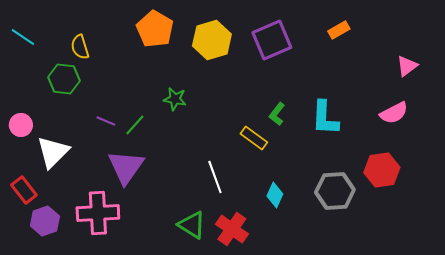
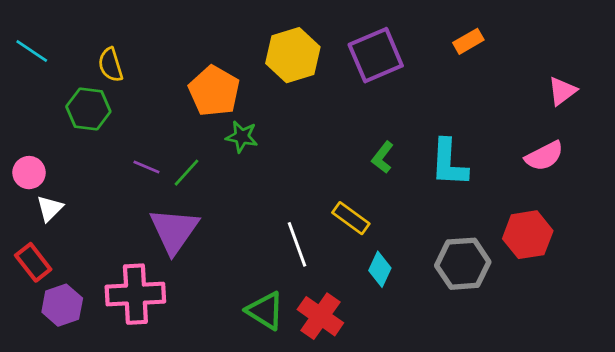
orange pentagon: (155, 29) -> (214, 91), moved
yellow rectangle: (254, 138) -> (351, 218), moved
white triangle: (53, 152) -> (50, 208), moved, size x0.6

